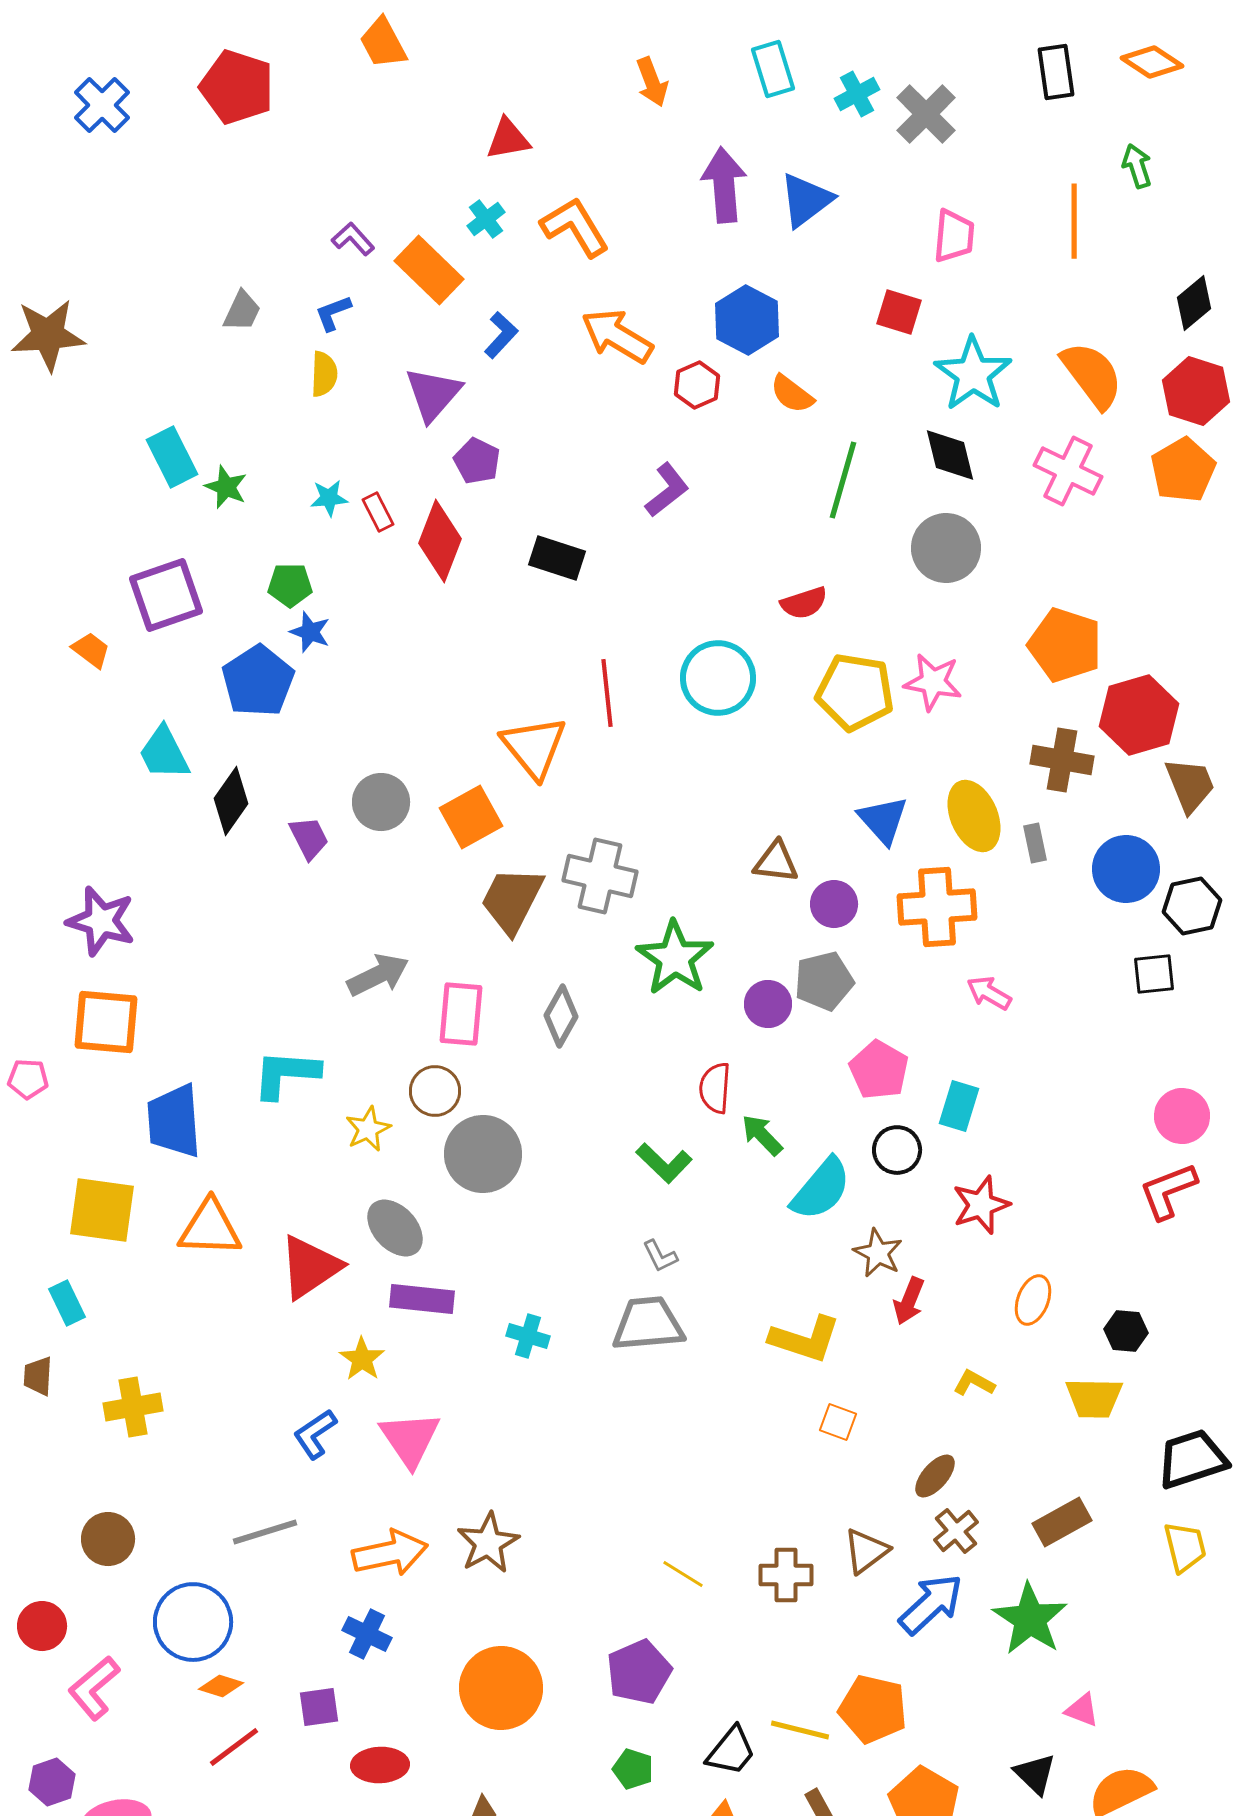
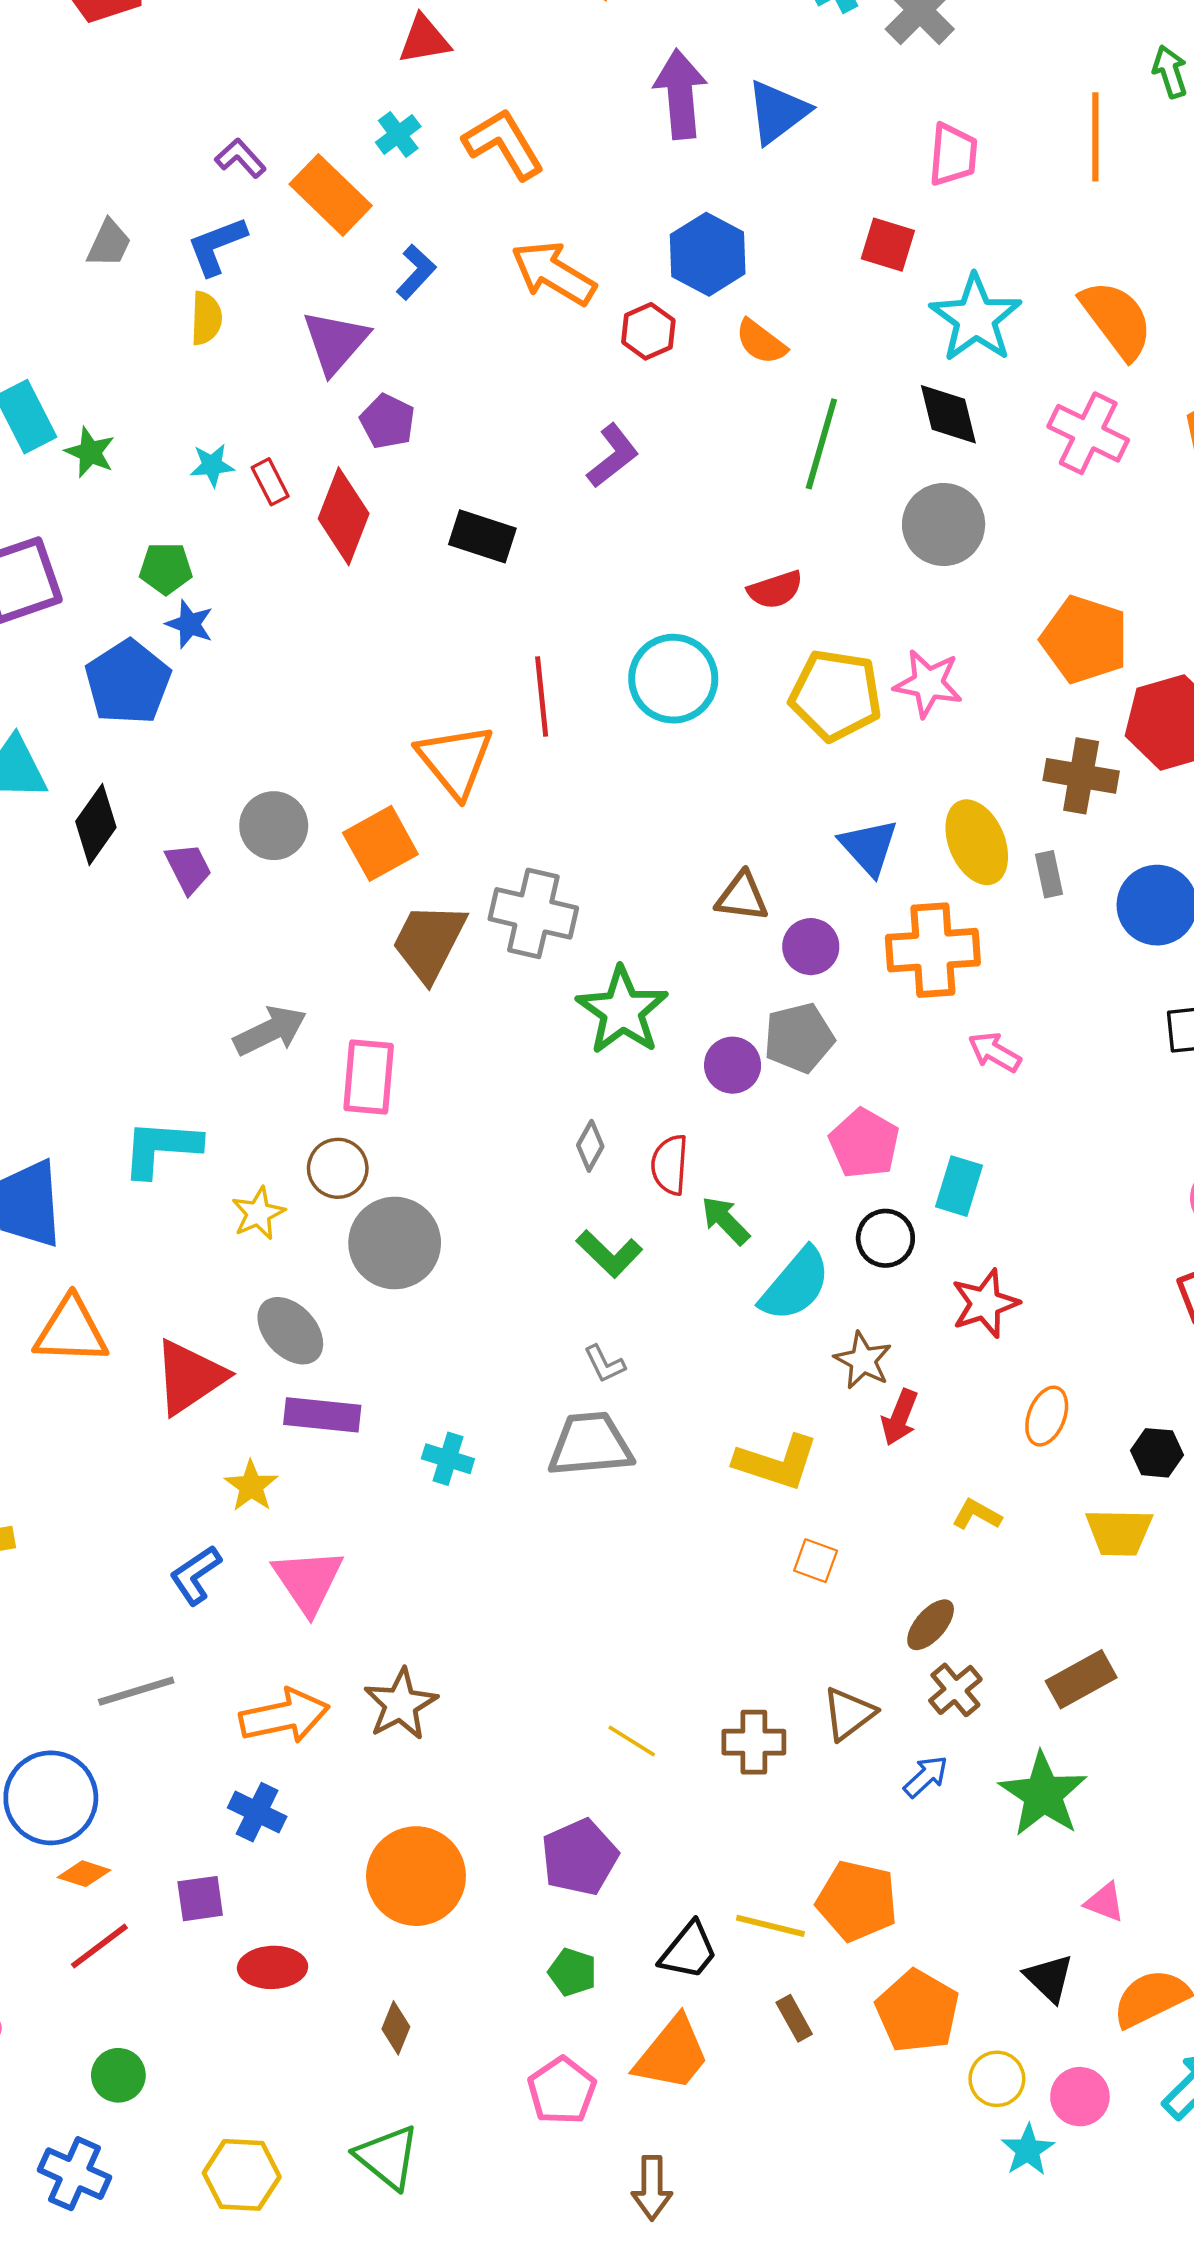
blue L-shape: (333, 313) -> (217, 246), size x1.4
gray diamond: (561, 1016) -> (590, 1146), moved, size x0.7
blue arrow: (931, 1604) -> (926, 1777), size x0.6

